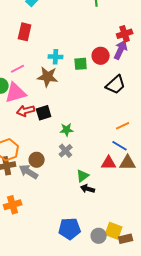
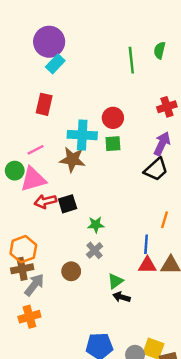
purple arrow: (121, 50) -> (162, 144), moved
red circle: (101, 56) -> (113, 118), moved
cyan cross: (56, 57) -> (82, 135), size x1.6
orange line: (123, 126) -> (164, 220), turned -48
blue line: (120, 146) -> (146, 244), moved, turned 63
brown circle: (37, 160) -> (71, 271), moved
gray arrow: (29, 172) -> (34, 285), moved, turned 96

